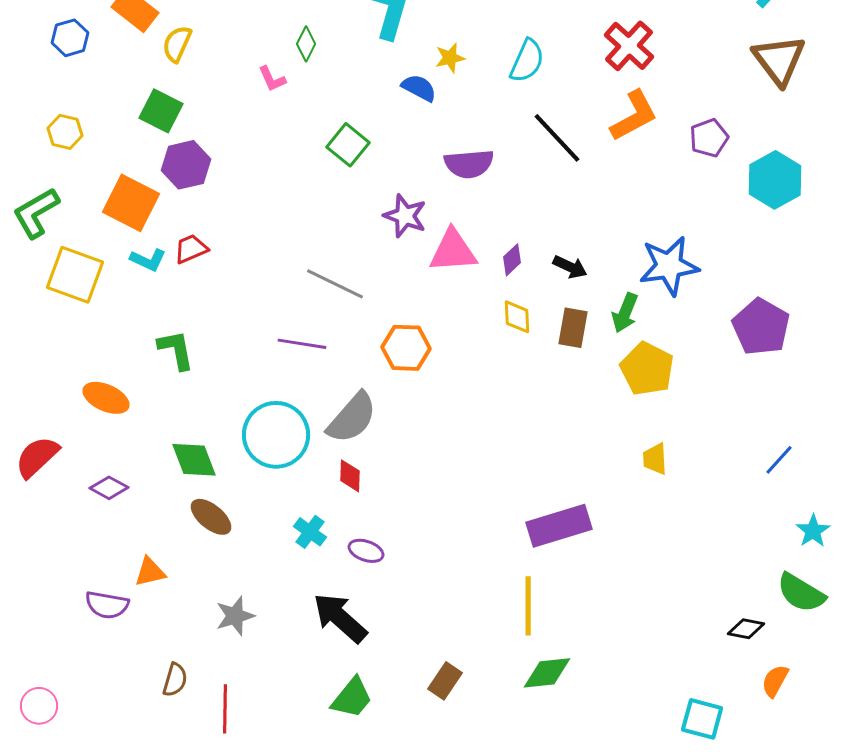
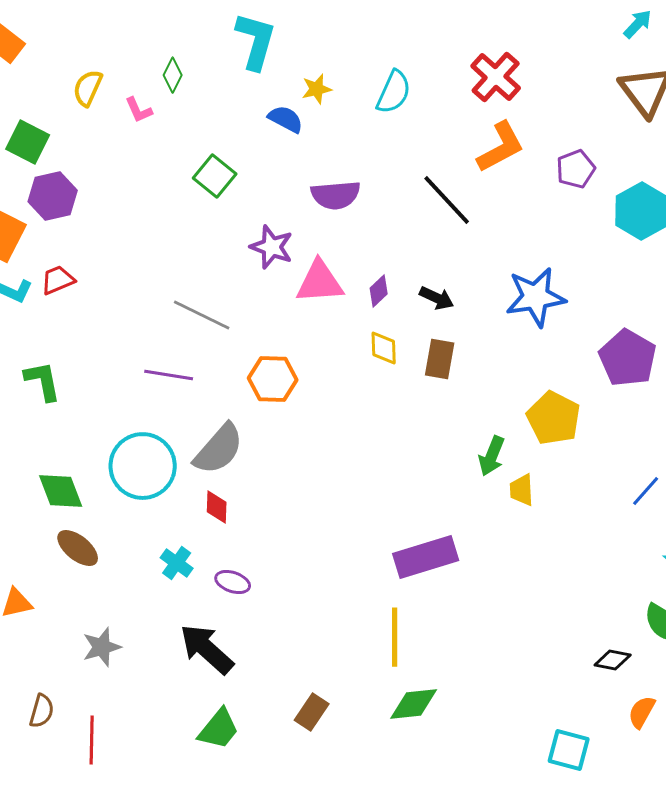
yellow semicircle: (177, 44) -> (88, 88), moved
black line: (557, 138) -> (447, 200), moved
green arrow: (625, 313) -> (492, 456), moved
yellow pentagon: (647, 369) -> (554, 418), moved

